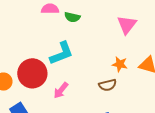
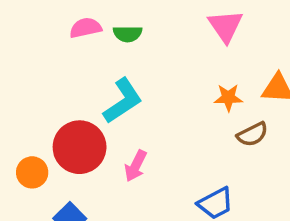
brown semicircle: (108, 85) -> (252, 134), moved

